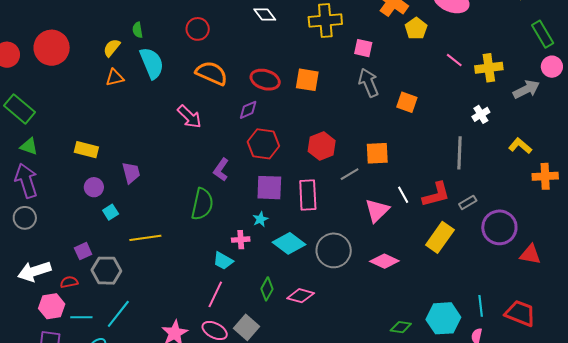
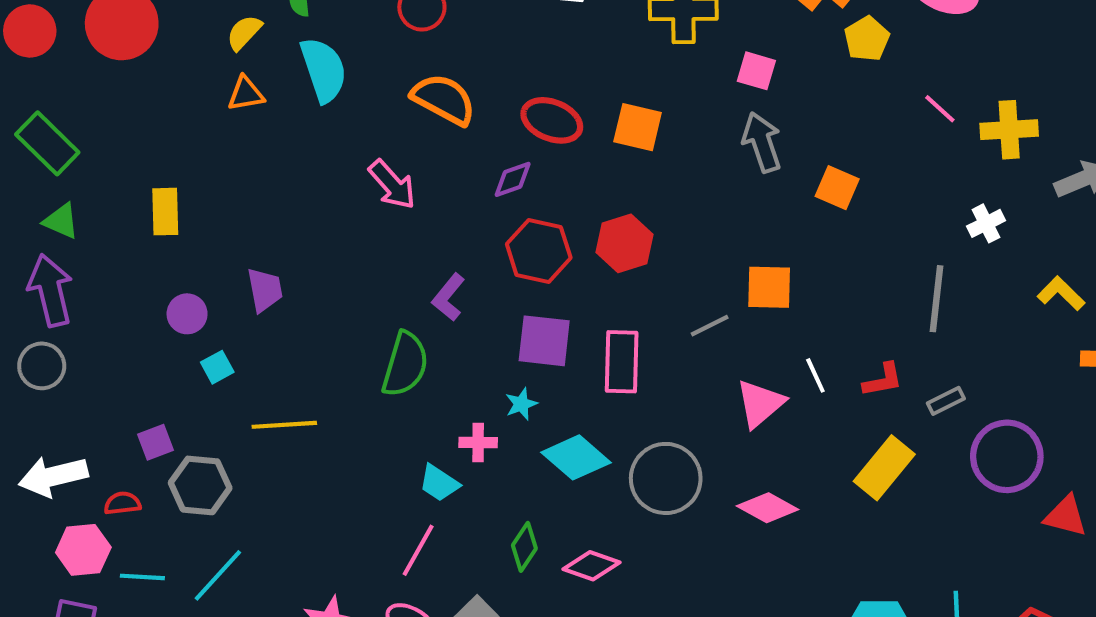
red hexagon: (322, 146) -> (624, 243), moved
yellow rectangle: (86, 150) -> (165, 212), moved, turned 70
red L-shape: (436, 195) -> (883, 380), size x0.7

